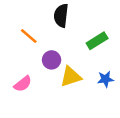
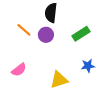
purple circle: (52, 60) -> (46, 35), moved
yellow triangle: (71, 77) -> (59, 80), moved

